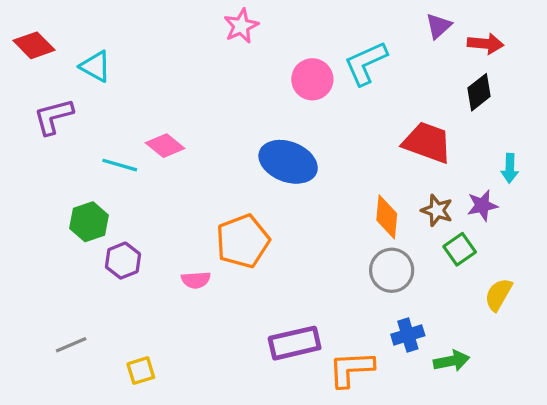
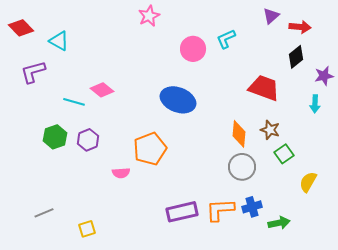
cyan L-shape: (366, 63) -> (226, 39), size x0.7
purple star: (482, 206) -> (324, 76), moved
purple hexagon: (123, 261) -> (88, 140), moved
orange L-shape: (351, 369) -> (220, 210), moved

